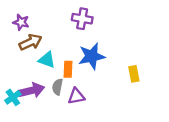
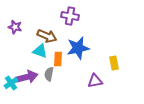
purple star: (21, 22) -> (15, 27), moved
brown arrow: (30, 42) -> (47, 36), moved, turned 48
purple triangle: (76, 96) -> (95, 81), moved

